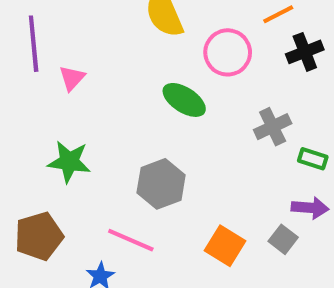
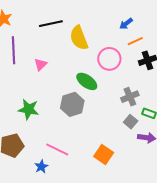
pink triangle: (72, 78) -> (41, 64), moved
gray hexagon: (161, 184) -> (72, 104), moved
gray square: (283, 239) -> (131, 122), moved

